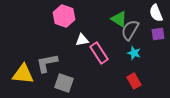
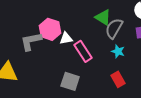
pink hexagon: (64, 16) -> (50, 29), moved
gray L-shape: (47, 63) -> (31, 41), moved
gray square: (64, 83) -> (70, 81), moved

